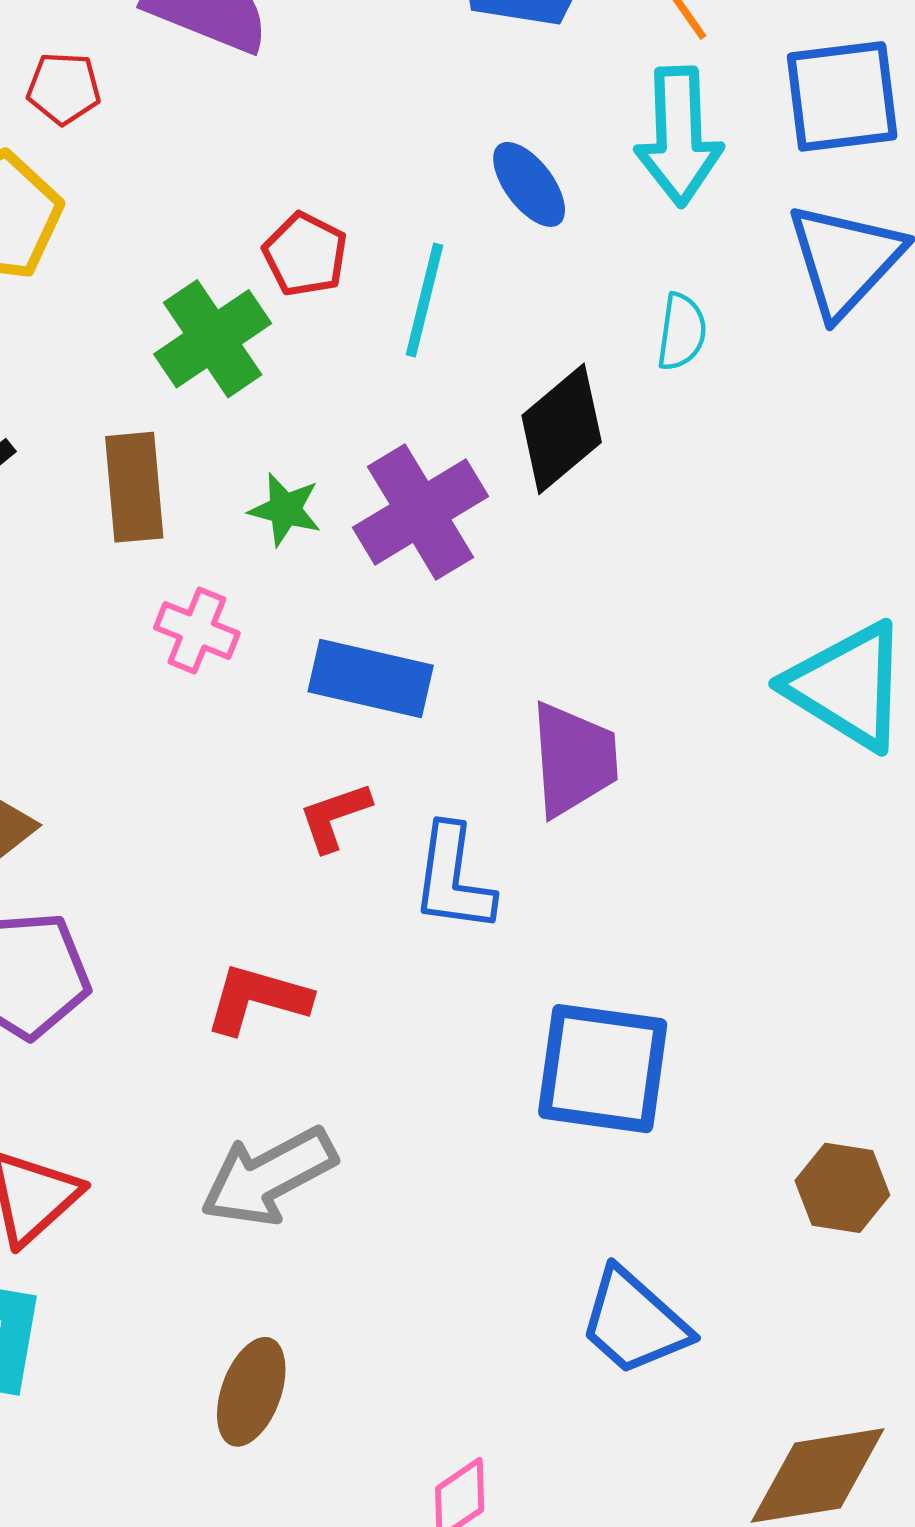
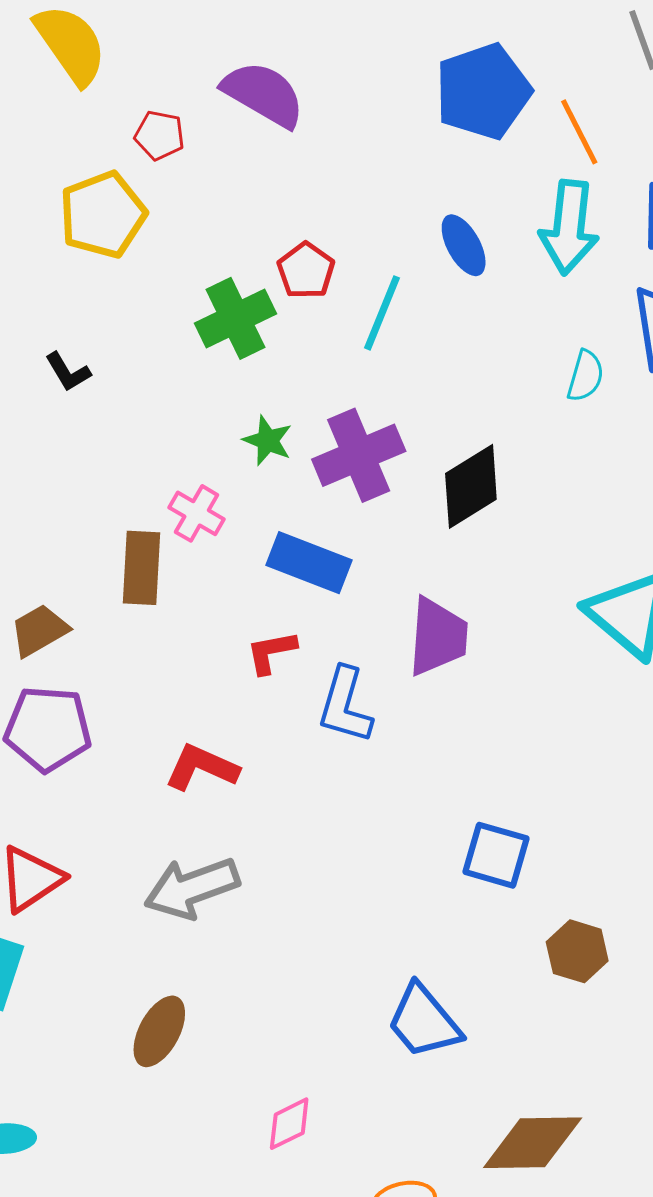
cyan semicircle: (682, 332) -> (585, 376), moved
black diamond: (562, 429) -> (471, 486), moved
brown rectangle: (134, 487) -> (141, 568), moved
blue square: (603, 1069) -> (496, 855), moved, size x0.7

